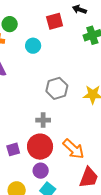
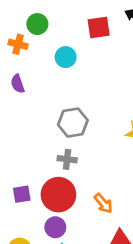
gray hexagon: (57, 88) -> (73, 123), moved
orange arrow: (73, 149) -> (103, 203), size x0.7

